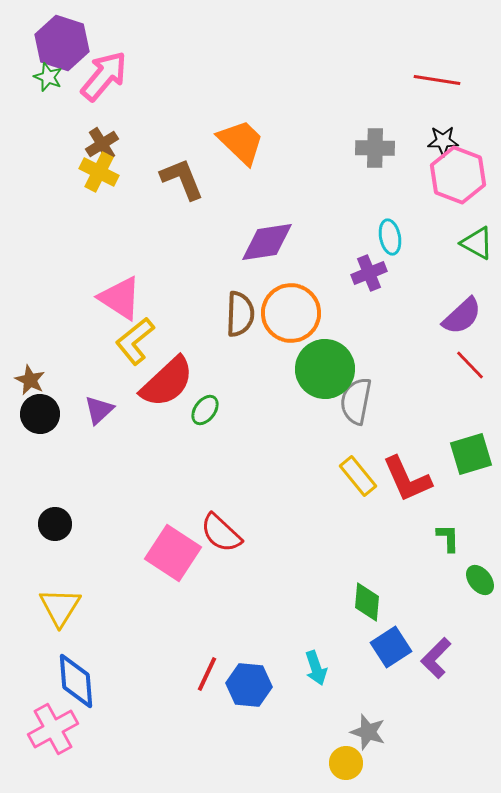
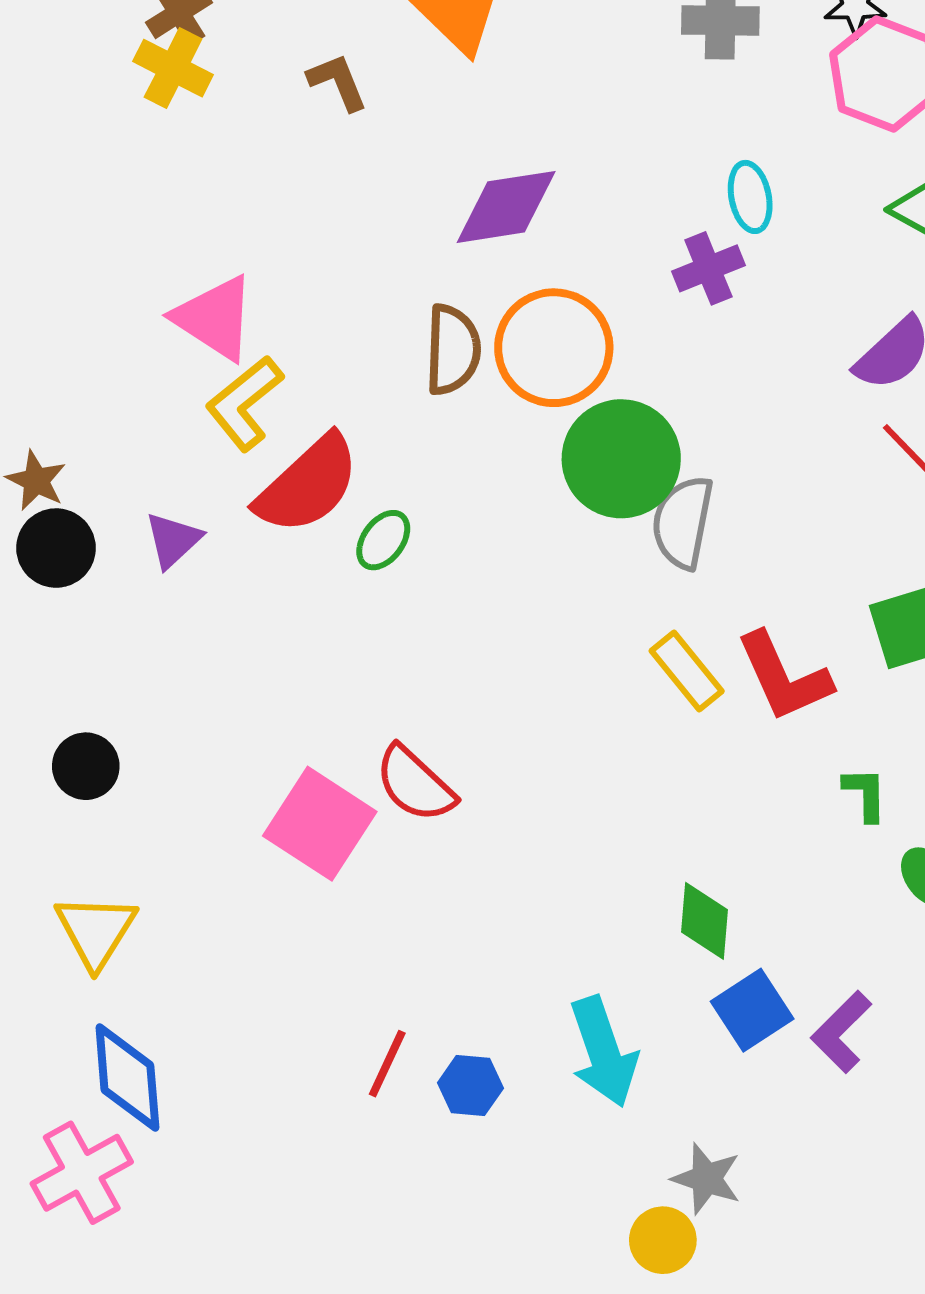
brown L-shape: (182, 179) -> (338, 82), size x0.7
cyan arrow: (316, 668) -> (603, 1052), size x1.6
blue hexagon: (249, 685) -> (470, 1085), size x0.7

